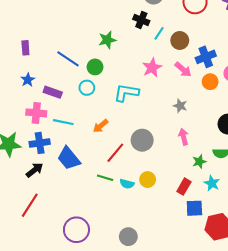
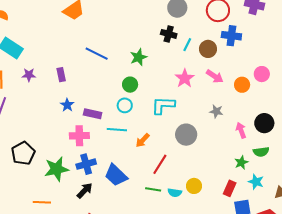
blue cross: (206, 57) -> (231, 36), moved, turned 36
blue line: (68, 59) -> (97, 54), moved
cyan line: (63, 122) -> (117, 130), moved
pink arrow: (184, 137) -> (241, 130), moved
gray circle: (142, 140) -> (186, 135), moved

